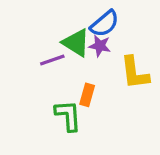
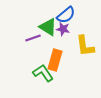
orange rectangle: (87, 95) -> (55, 60), size x1.5
green L-shape: (68, 116) -> (43, 73), turned -30

